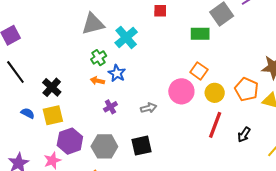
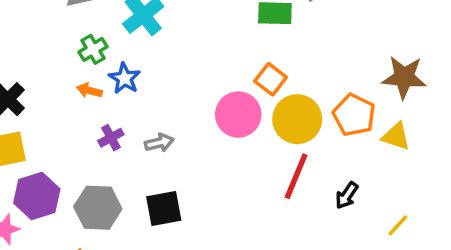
yellow circle: (215, 93) -> (297, 119), size x1.4
gray arrow: (149, 108) -> (159, 143), moved

